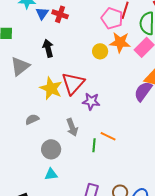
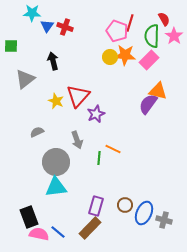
yellow circle: (100, 51) -> (110, 57), moved
yellow star: (51, 88) -> (56, 101), size x0.7
purple star: (91, 101) -> (96, 114), turned -30
gray circle: (51, 149) -> (56, 162), size x1.4
cyan triangle: (51, 174) -> (56, 187), size x1.6

